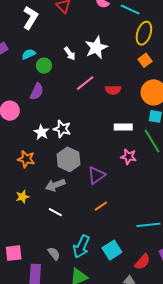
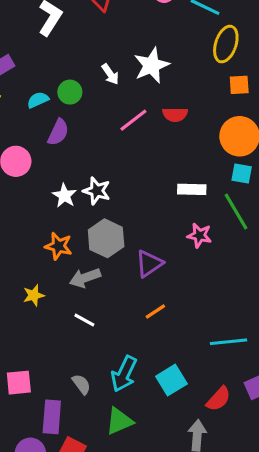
cyan semicircle: (29, 54) -> (38, 100), moved
orange square: (145, 60) -> (239, 85), moved, turned 32
red semicircle: (113, 90) -> (175, 115), moved
orange star: (26, 159) -> (58, 246), moved

